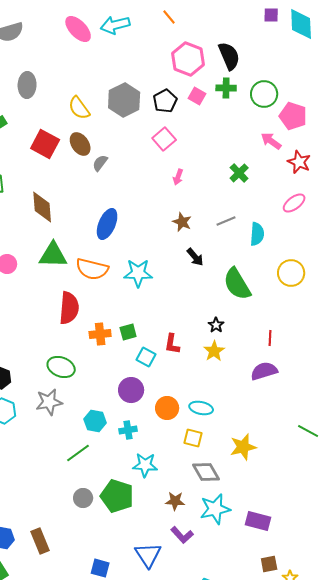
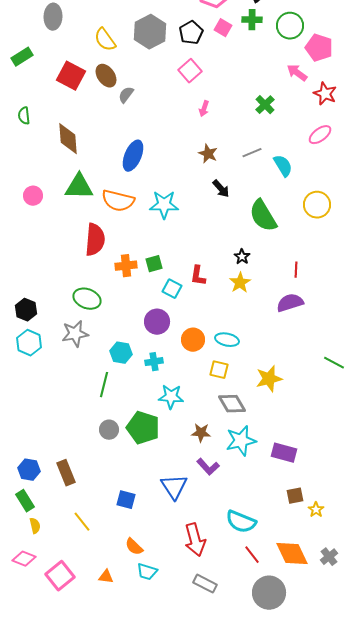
cyan semicircle: (257, 234) -> (283, 166), turned -35
green line: (78, 453) -> (104, 385), turned -40

